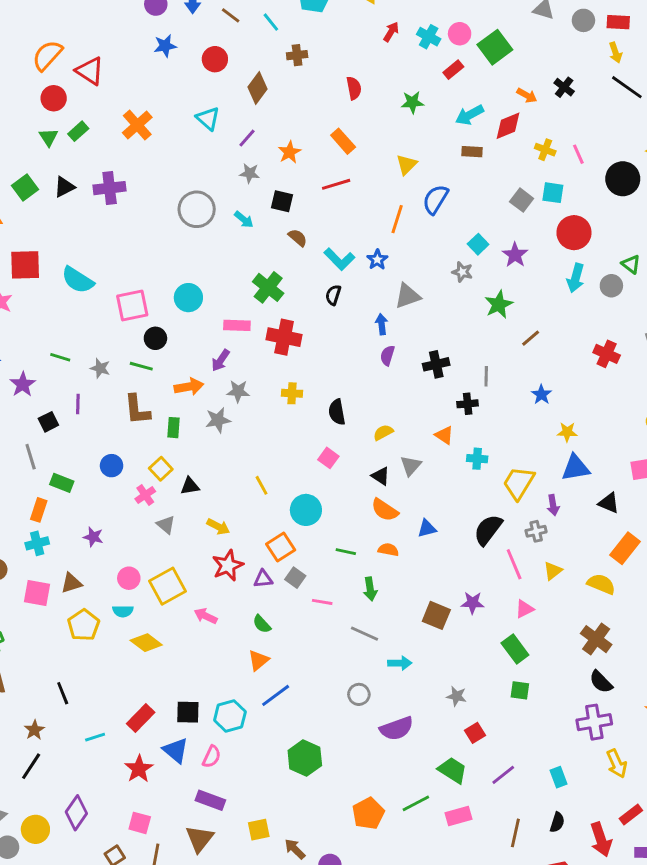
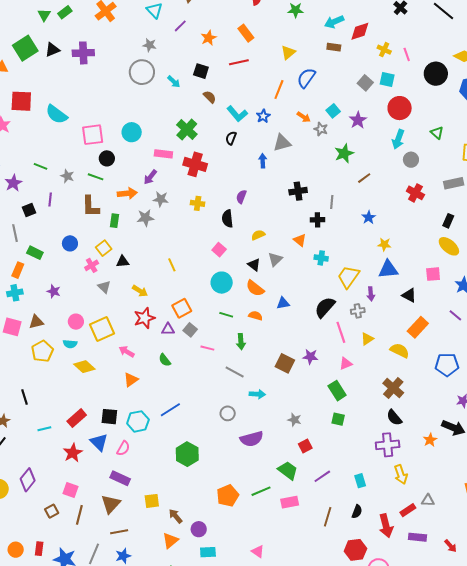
orange arrow: (527, 95) -> (304, 117), moved
gray star: (250, 173) -> (150, 45), moved
green square: (25, 188) -> (25, 48), size x1.4
gray circle: (611, 286) -> (411, 160), moved
purple semicircle: (387, 355) -> (241, 197), moved
cyan circle: (306, 510) -> (222, 283), moved
orange triangle: (258, 660) -> (131, 380), moved

